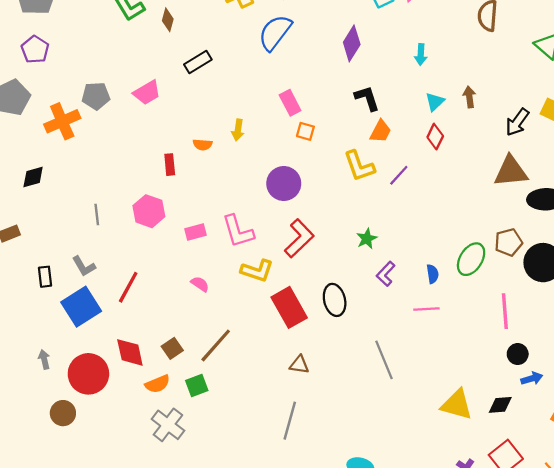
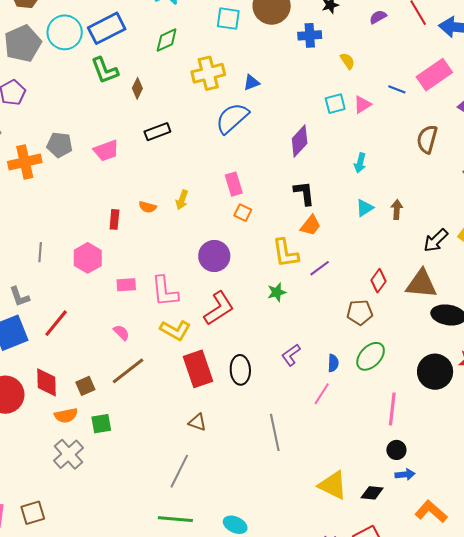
red diamond: (435, 137) -> (378, 281), moved
green star: (367, 239) -> (277, 292), moved
brown pentagon: (508, 242) -> (360, 312), moved
pink line: (426, 309) -> (322, 394), turned -65
brown line: (216, 345) -> (128, 371), moved

